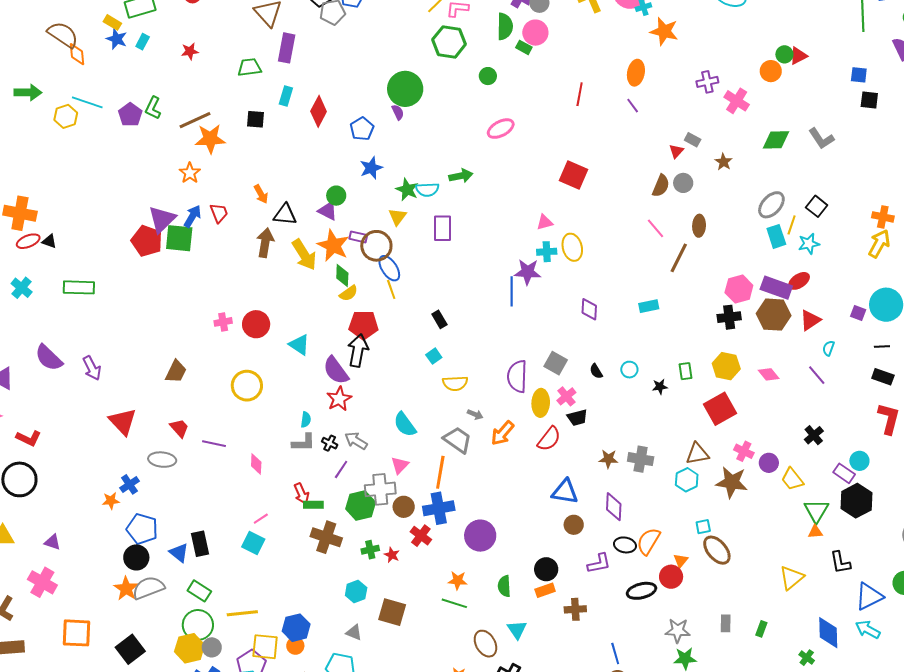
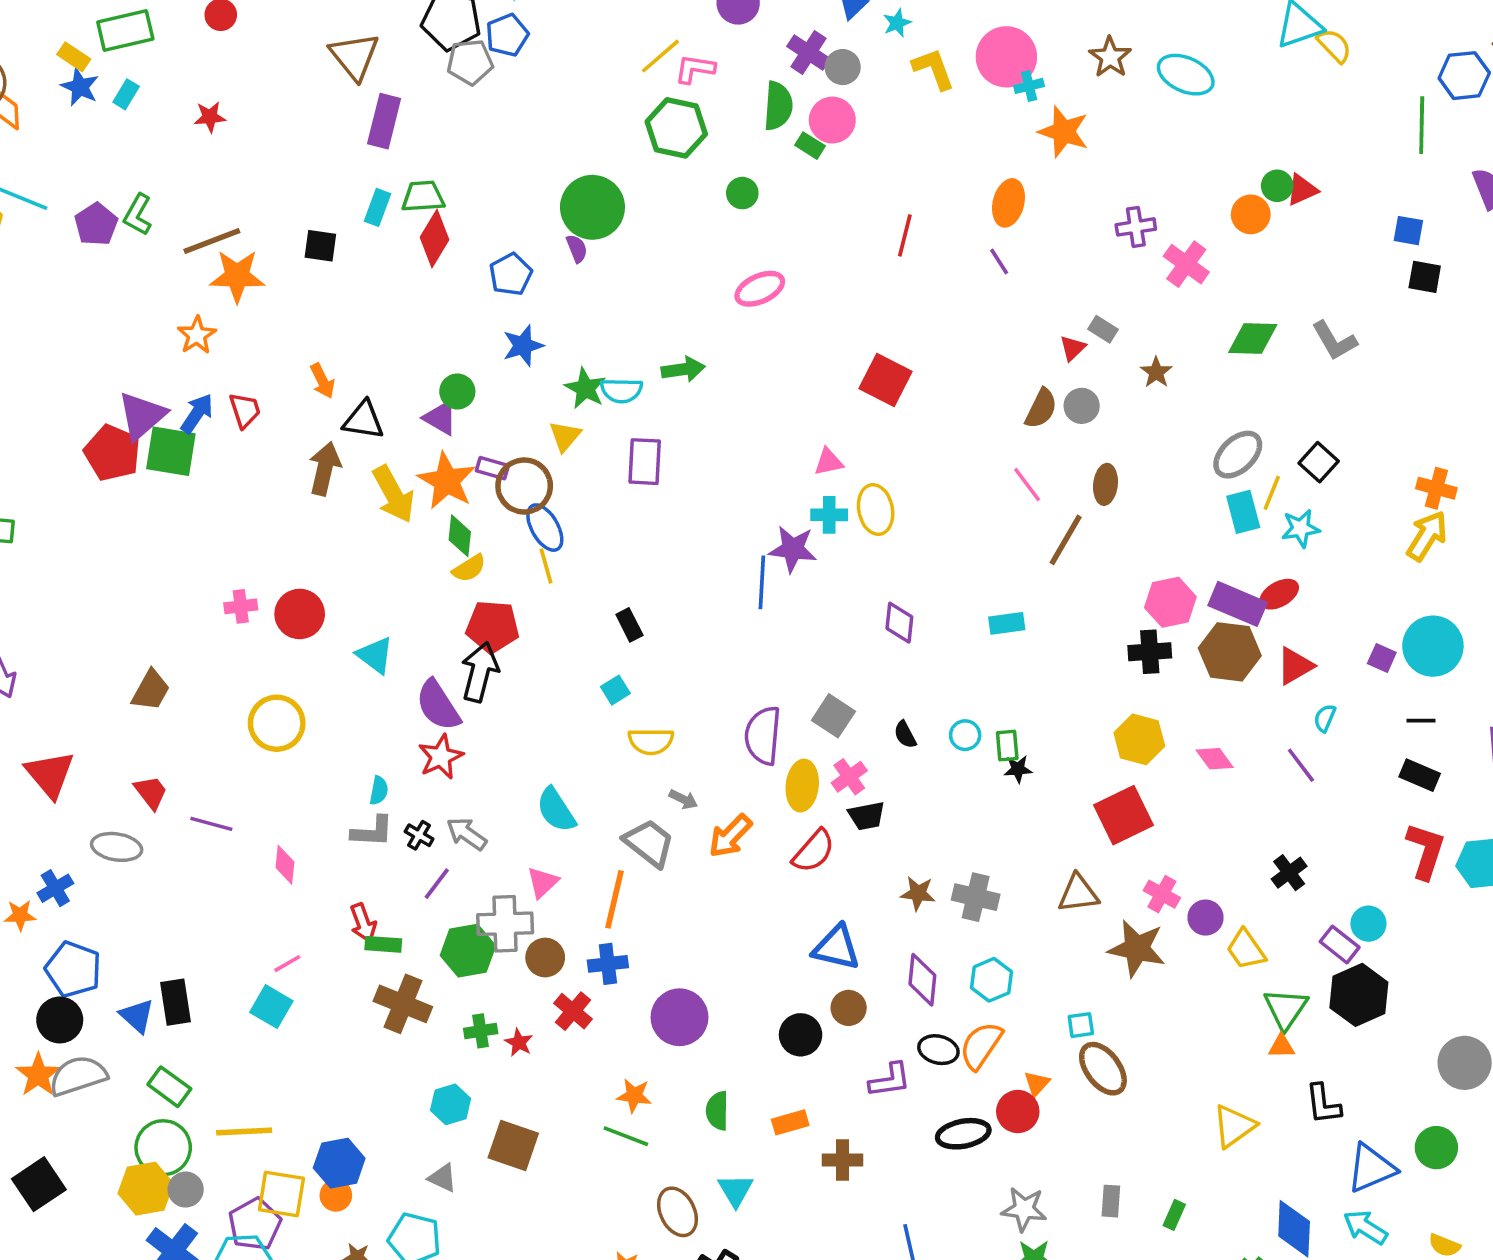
green trapezoid: (250, 67) -> (423, 197), moved
green rectangle: (686, 371) -> (1007, 746), moved
cyan hexagon: (687, 480) -> (992, 980), moved
blue cross: (439, 508) -> (608, 964), size x0.7
black circle: (546, 569) -> (801, 1035), moved

